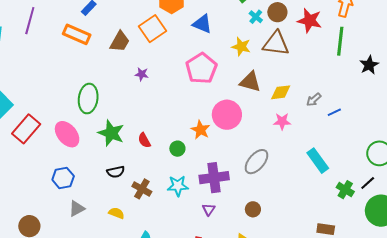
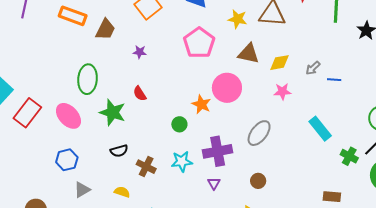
brown trapezoid: (120, 42) -> (105, 29), moved
blue line: (334, 112) -> (334, 80), turned 32
red semicircle: (144, 140) -> (140, 94), moved

